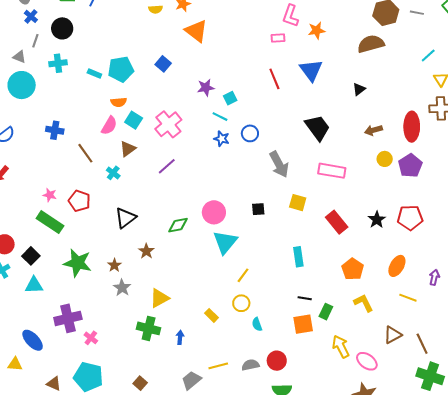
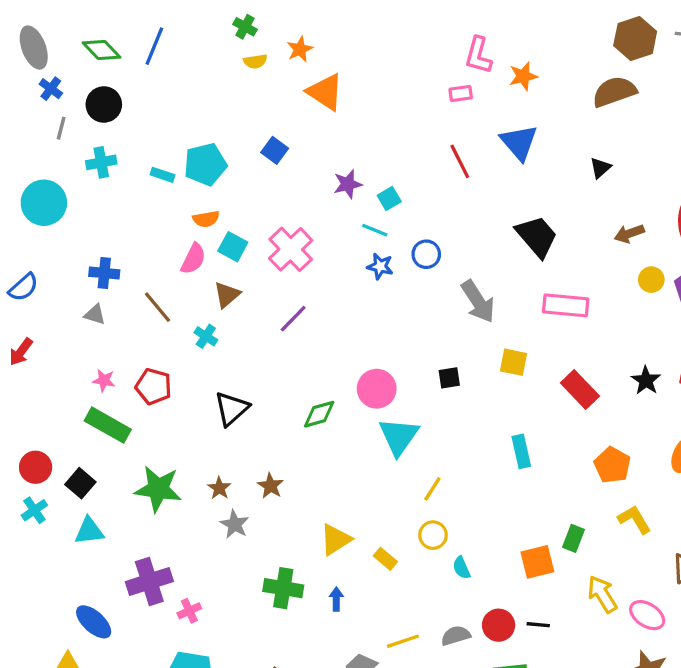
gray triangle: (19, 57) -> (95, 314), moved
brown star: (146, 251) -> (270, 486), moved
yellow triangle: (159, 298) -> (336, 540), moved
black line: (305, 298) -> (538, 625), moved
pink cross: (91, 338) -> (189, 611), turned 32

